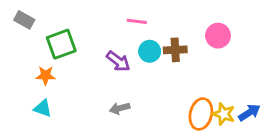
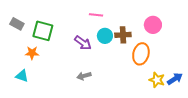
gray rectangle: (24, 20) -> (17, 24), moved
green square: (61, 44) -> (43, 31), turned 35
cyan triangle: (43, 108) -> (22, 76), moved
orange ellipse: (201, 114) -> (141, 54), moved

